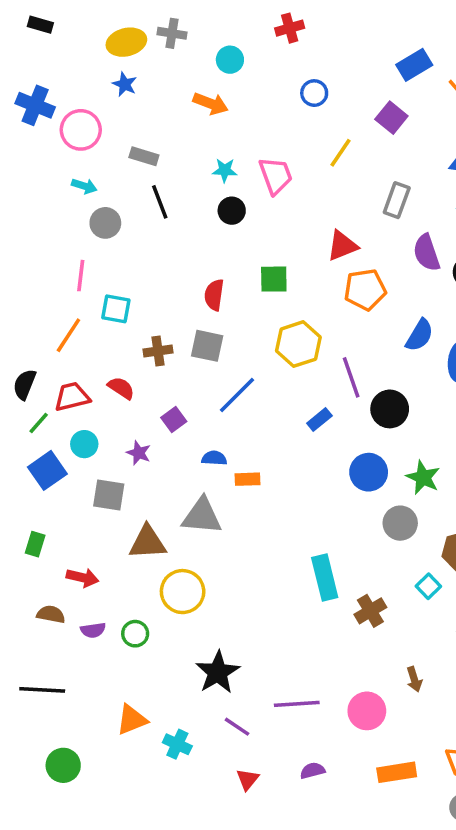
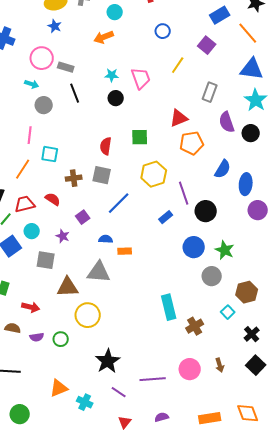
orange arrow: (211, 104) -> (104, 37), turned 138
pink circle: (81, 130) -> (42, 58), moved
pink circle: (367, 711) -> (190, 369), moved

